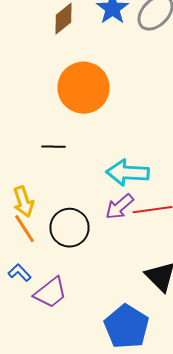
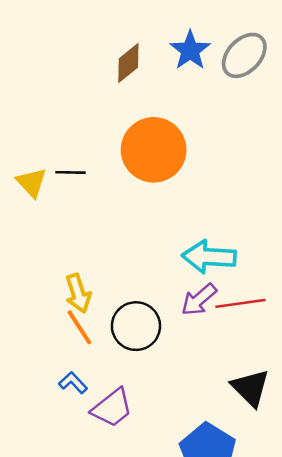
black line: (54, 147) -> (71, 172), moved

